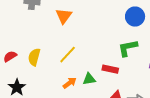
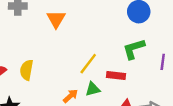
yellow line: (68, 55) -> (88, 64), moved

